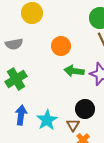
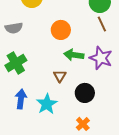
brown triangle: (73, 125) -> (60, 76), moved

